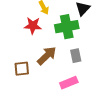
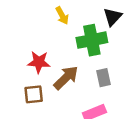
red star: (33, 26) -> (39, 62), moved

